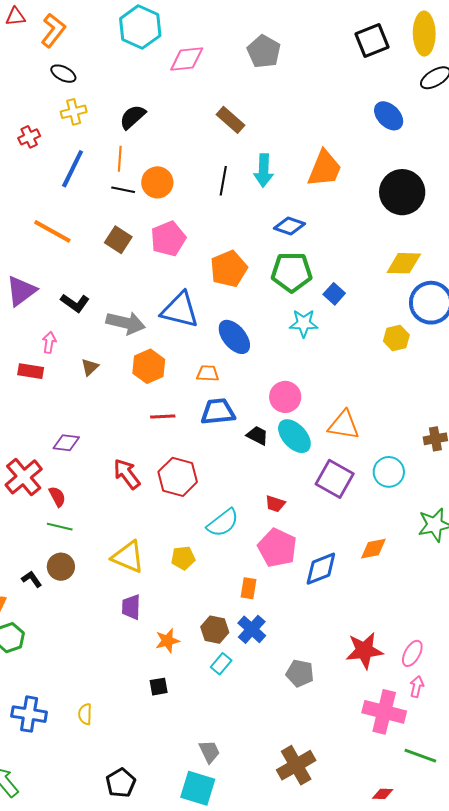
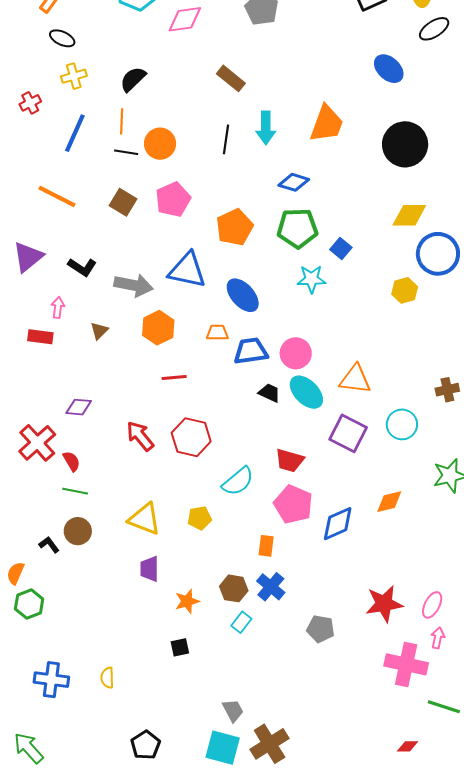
blue trapezoid: (218, 412) -> (251, 351), moved
red trapezoid: (275, 504) -> (290, 460), size x1.4
brown cross: (296, 765) -> (270, 744), moved

